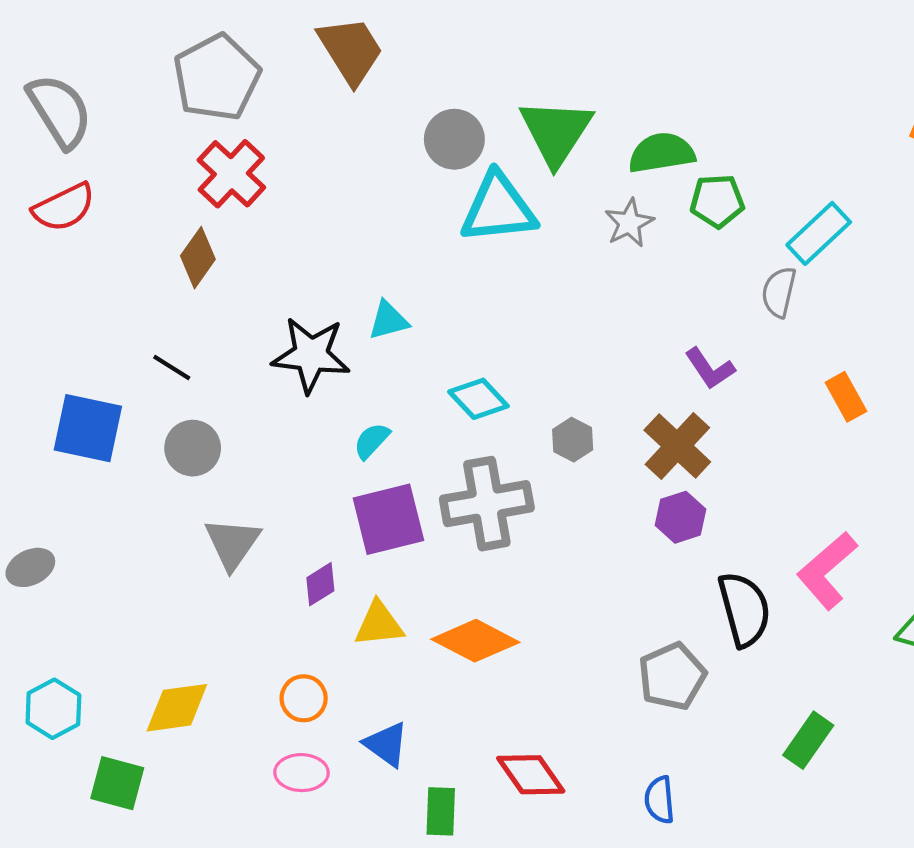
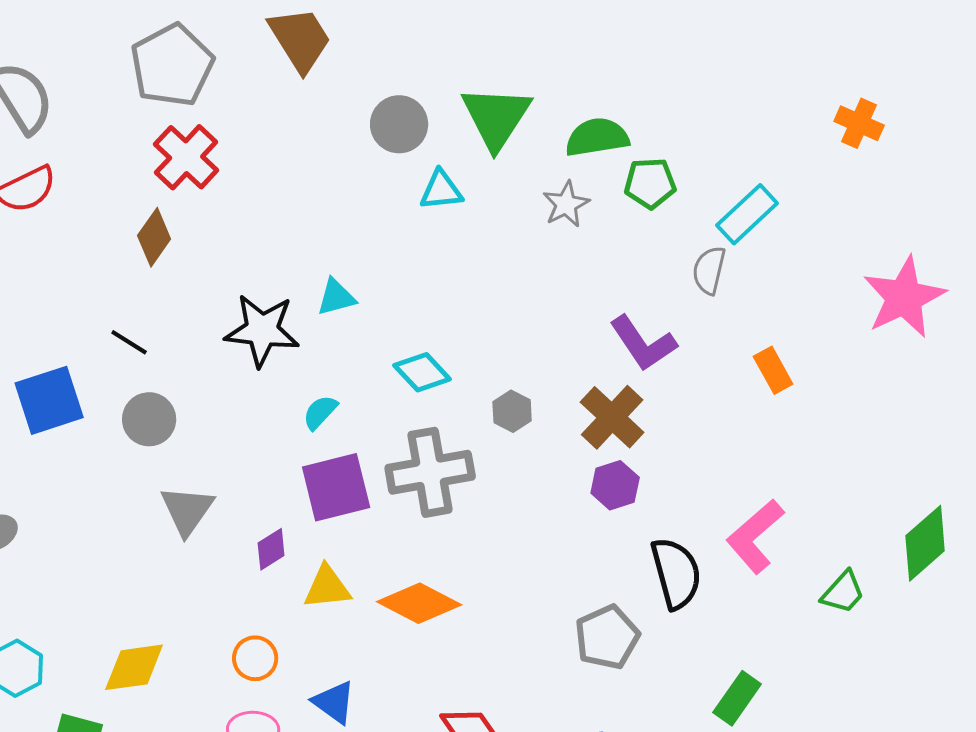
cyan triangle: (498, 208) -> (441, 190), size x0.6
purple L-shape: (710, 369) -> (643, 343), size x1.4
blue square: (88, 428) -> (49, 400), turned -30

